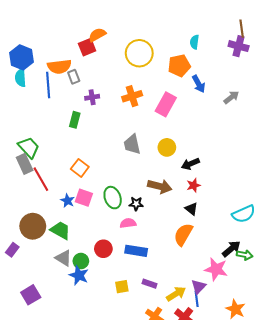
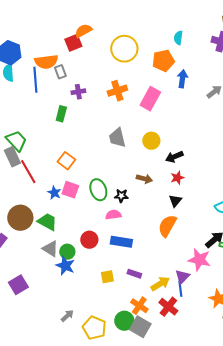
blue arrow: (199, 84) -> (182, 79), turned -144
brown arrow: (160, 186) -> (144, 179), size x0.7
black triangle: (191, 209) -> (175, 201), turned 32

